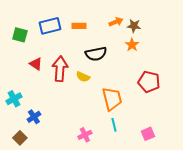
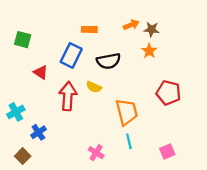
blue rectangle: (50, 26) -> (71, 55), moved, turned -50
red arrow: (60, 69) -> (68, 96), moved
pink cross: (85, 135) -> (96, 153), turned -32

